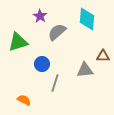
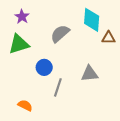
purple star: (40, 16) -> (22, 17), moved
brown triangle: (103, 56) -> (109, 38), moved

